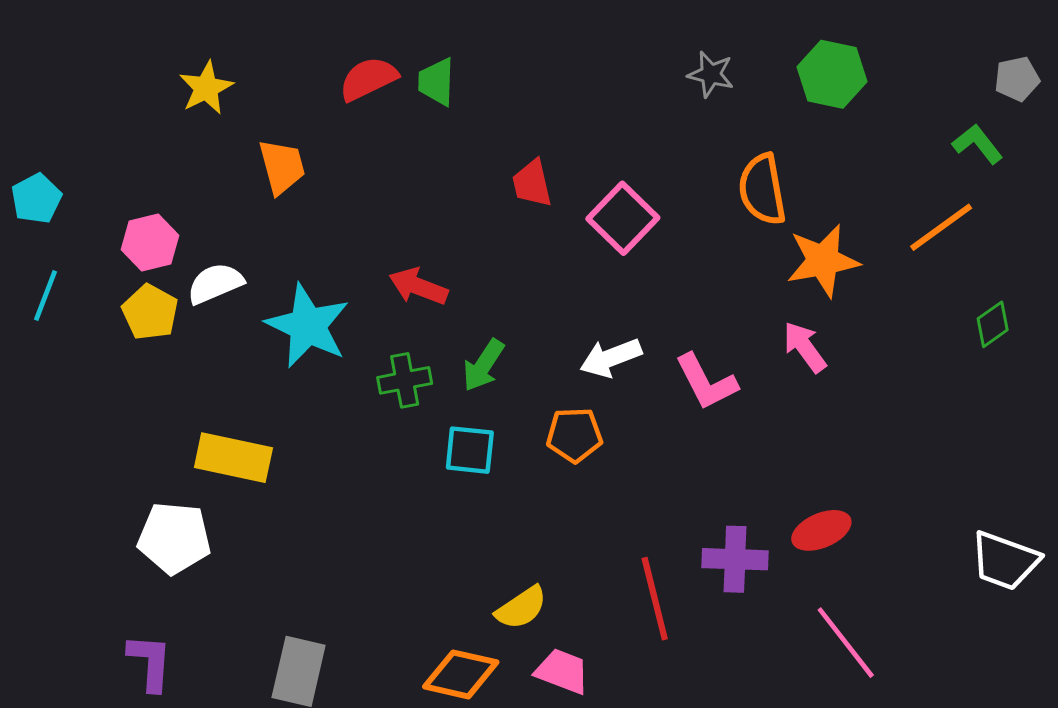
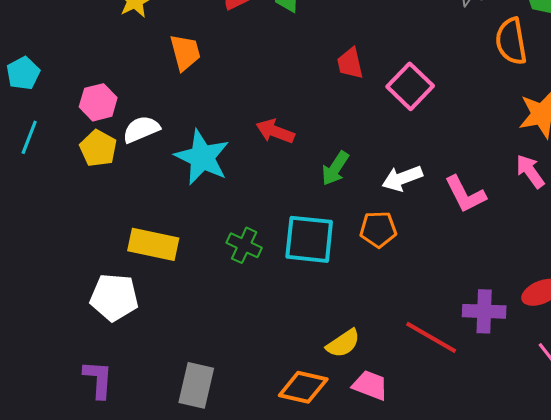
orange semicircle: (762, 189) -> (511, 41), moved
green arrow: (483, 365) -> (335, 168), moved
green cross: (405, 380) -> (244, 245), moved, turned 36
cyan square: (470, 450) -> (309, 239), size x1.5
red line: (655, 599) -> (431, 337), turned -46

